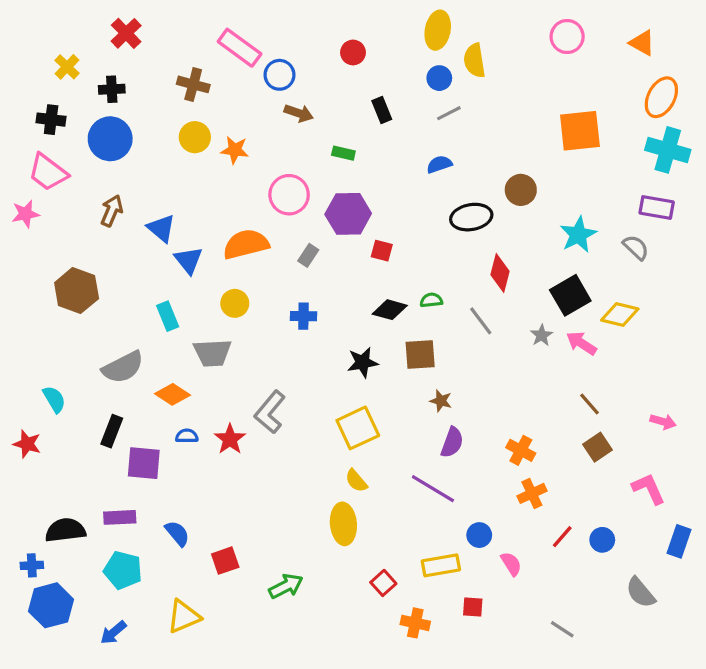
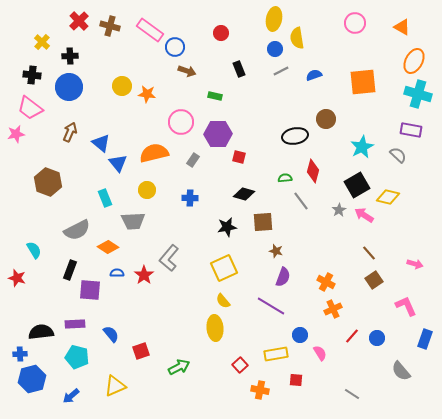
brown cross: (193, 84) -> (110, 26), moved
blue semicircle: (439, 164) -> (314, 75), moved
green semicircle: (431, 300) -> (285, 178), moved

